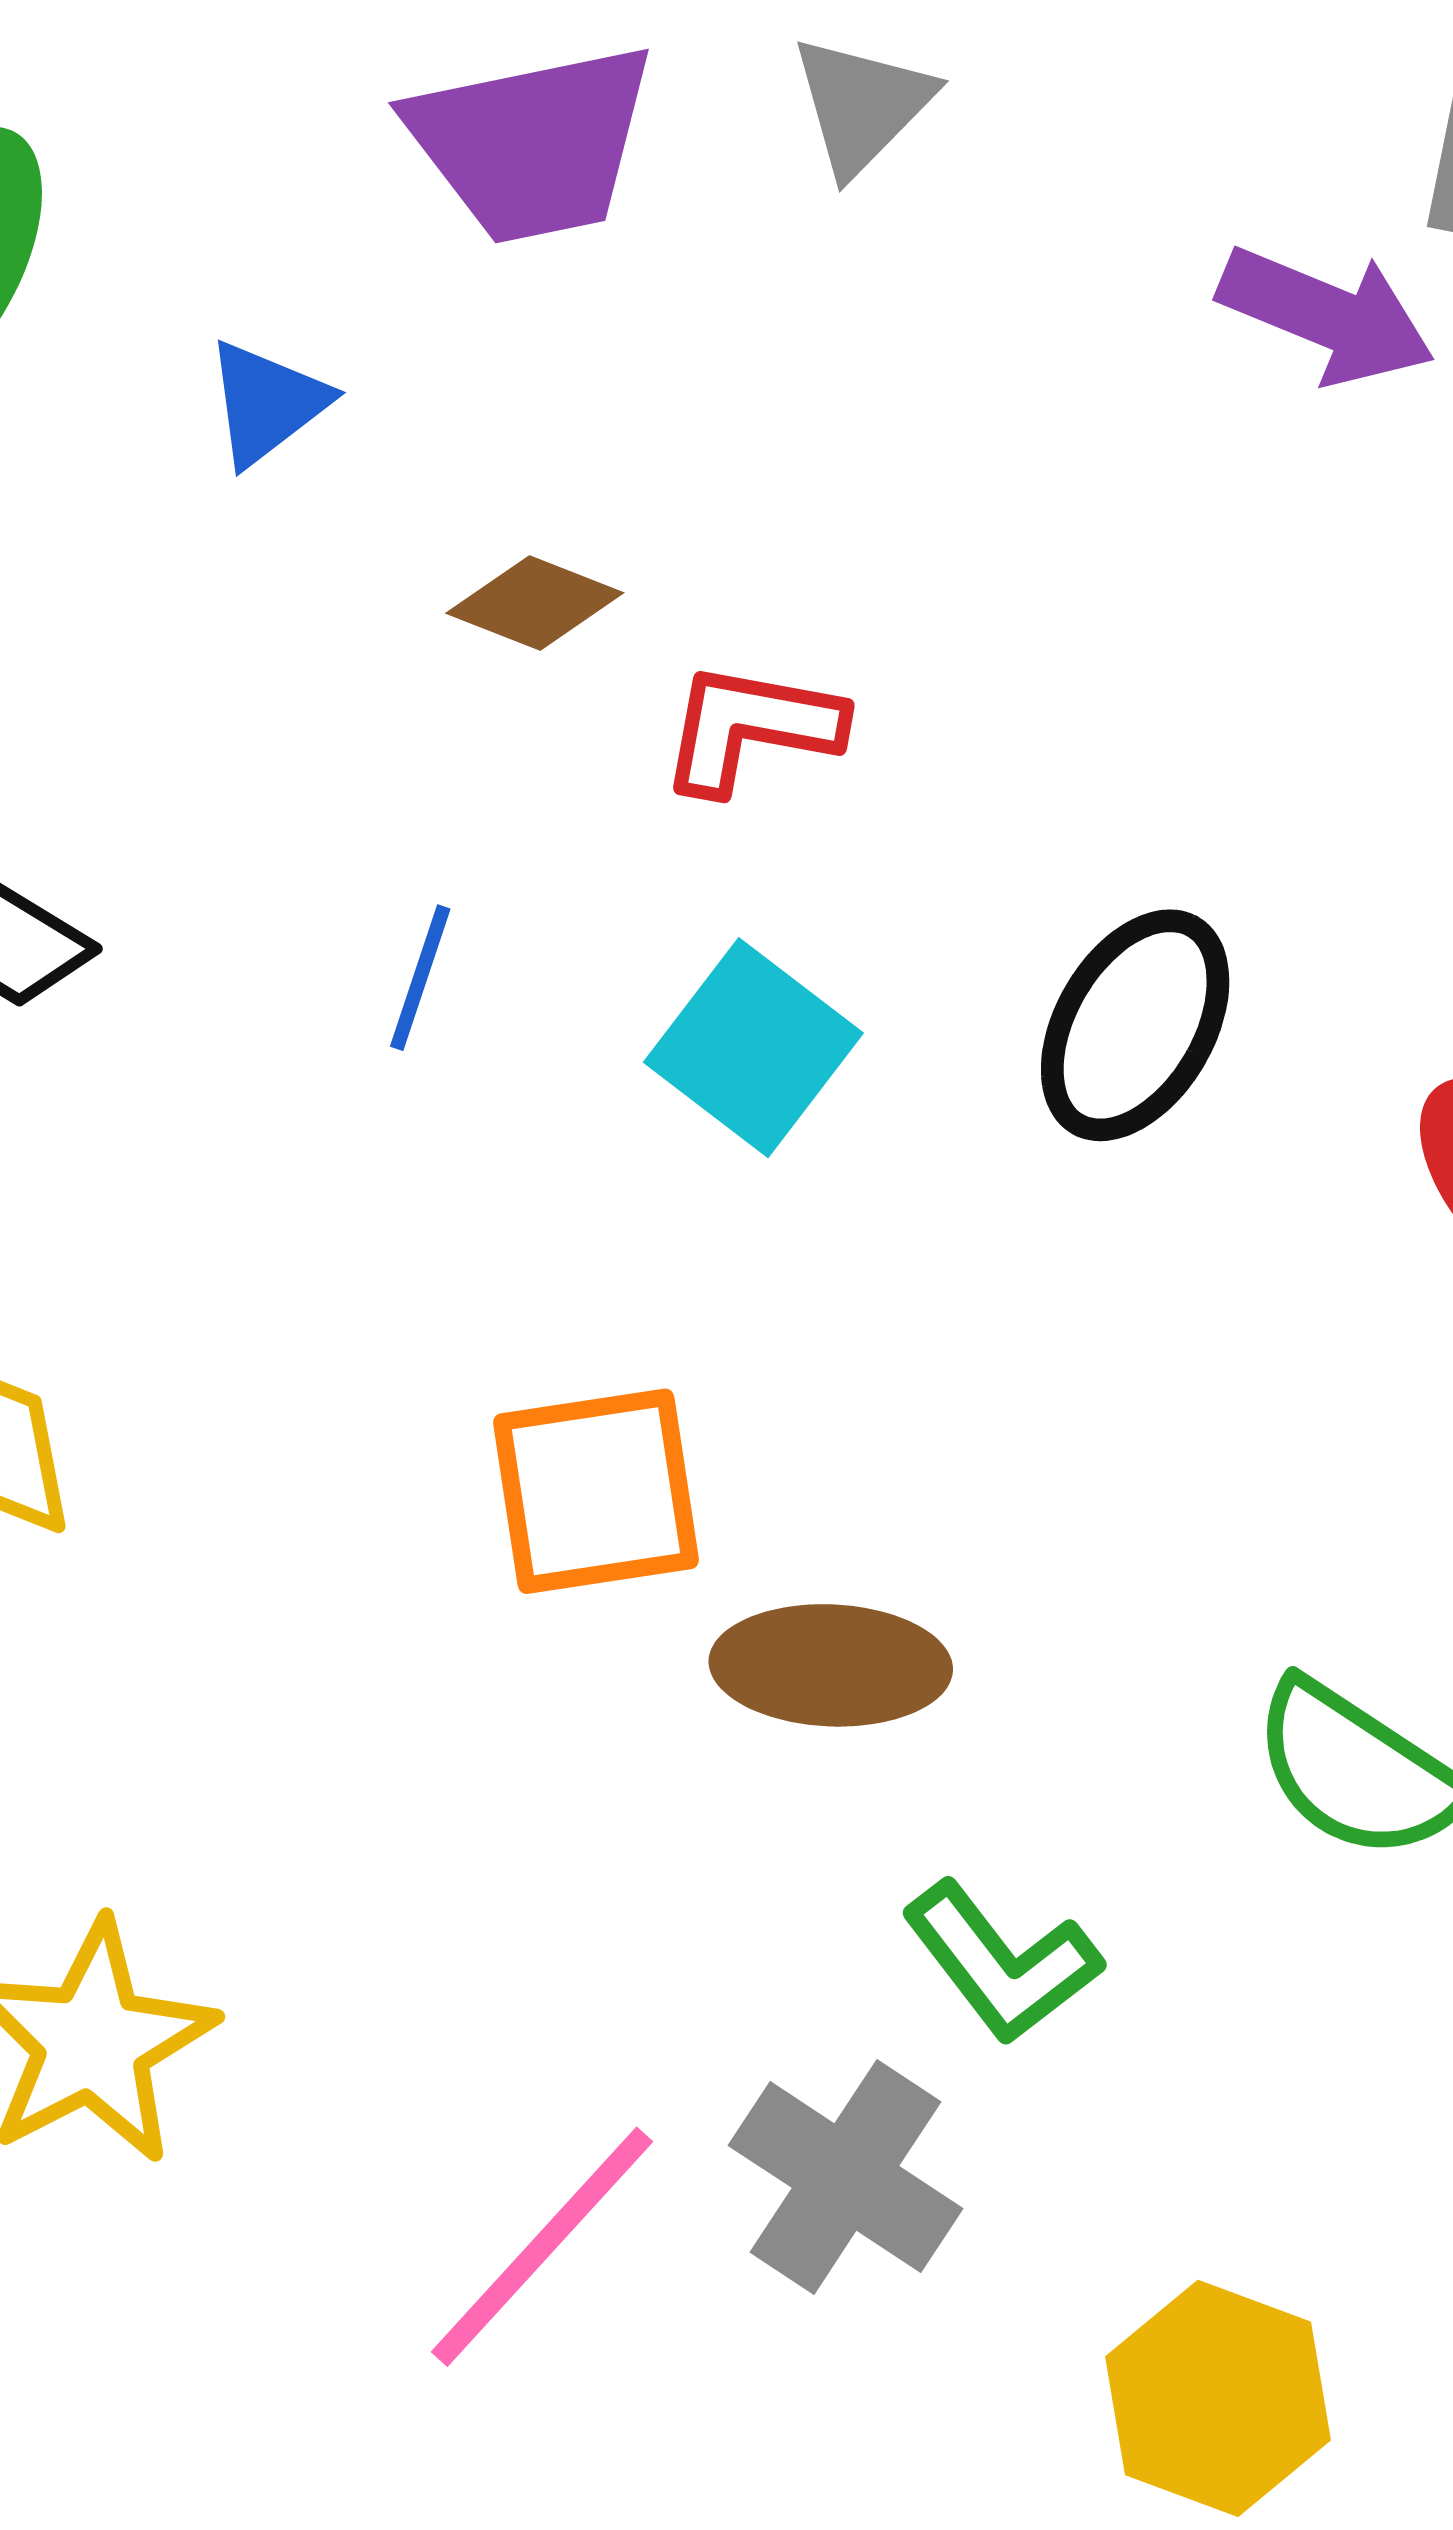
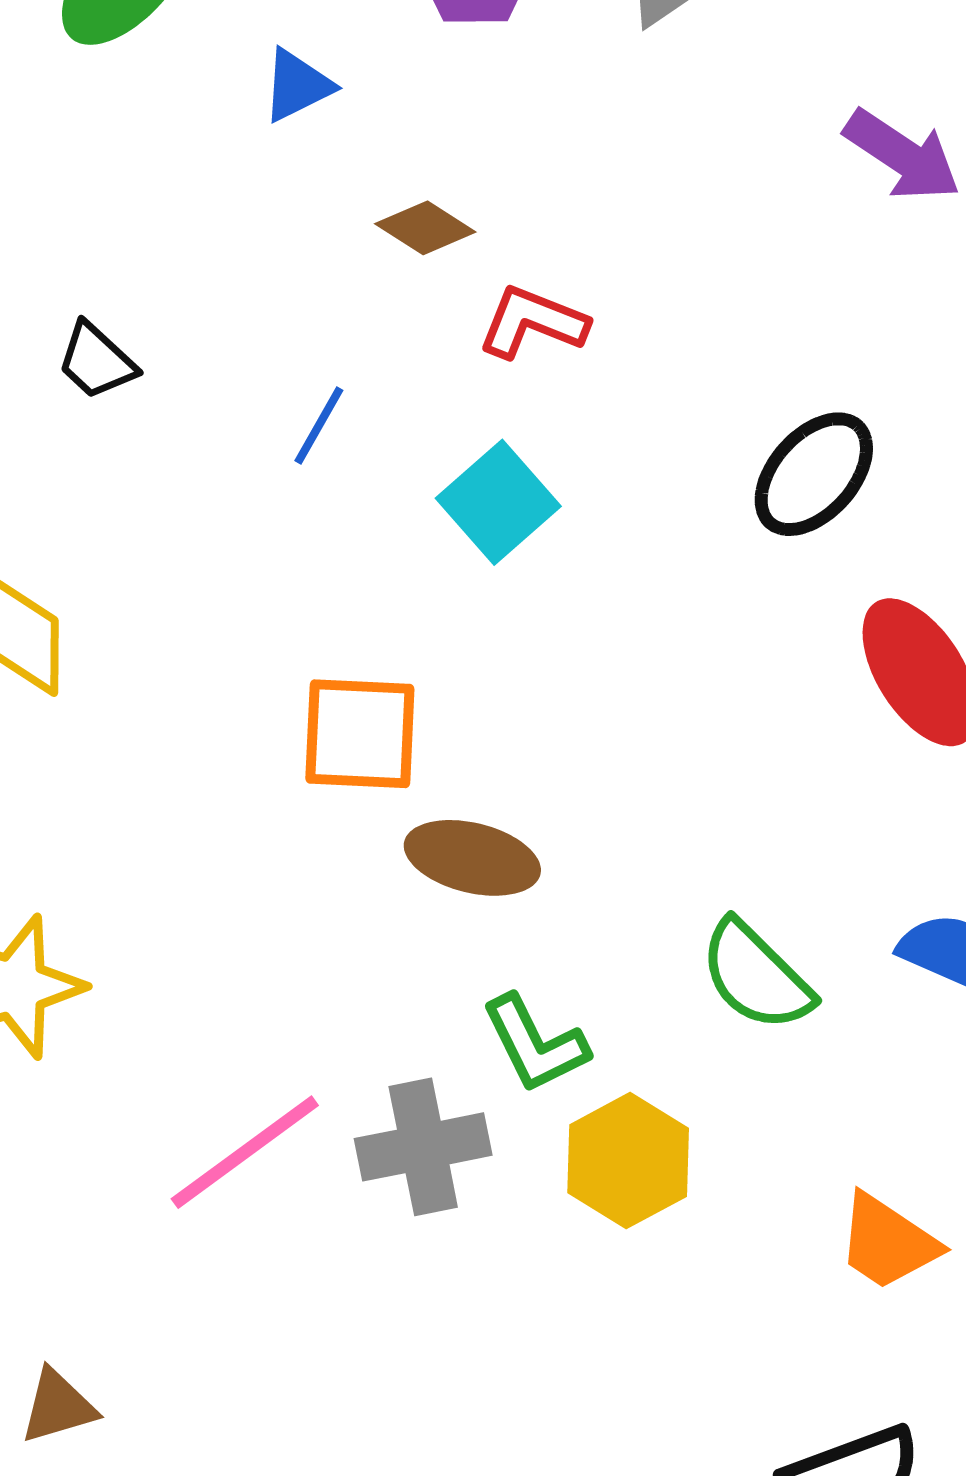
black ellipse: (1135, 1025) -> (814, 474), moved
gray cross: (845, 2177) -> (423, 1147), turned 34
yellow hexagon: (1218, 2398) -> (628, 1161), moved

